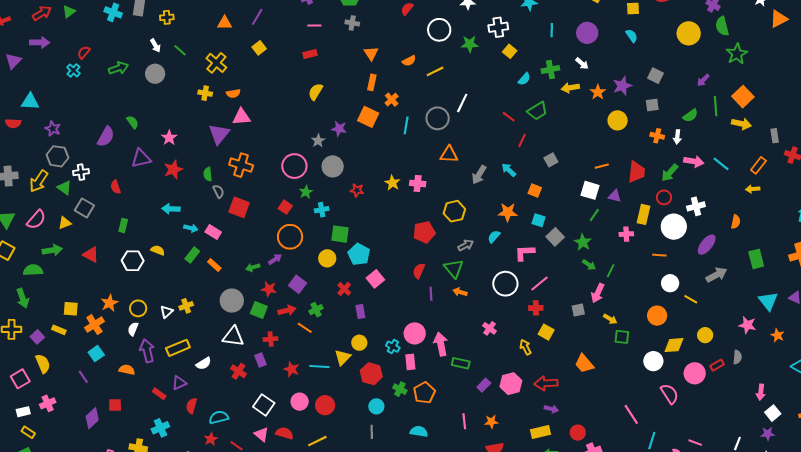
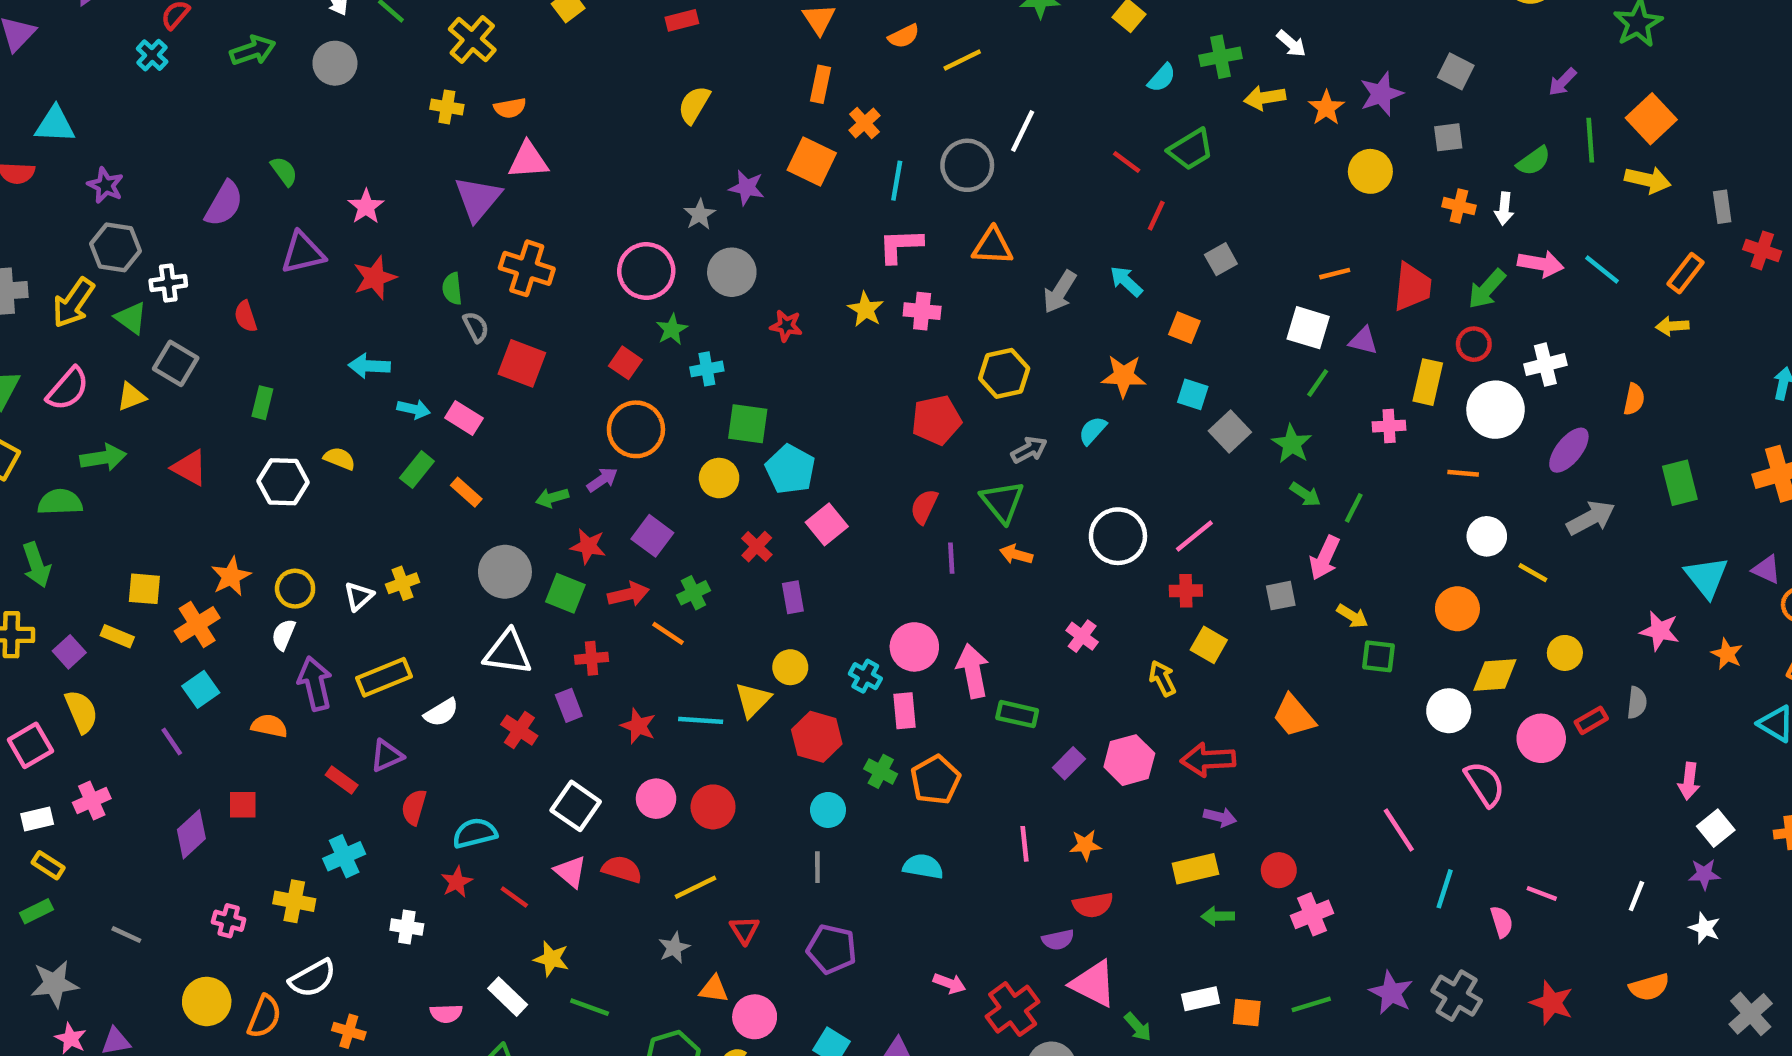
pink L-shape: (525, 253) -> (900, 246), moved

